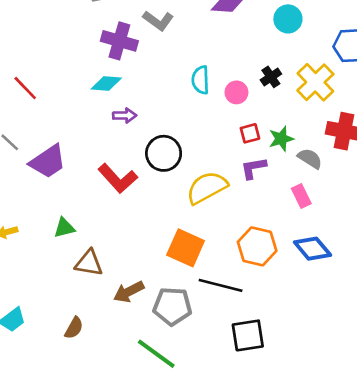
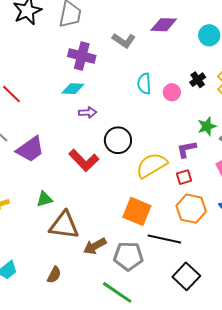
gray L-shape: (158, 21) -> (124, 40), moved
red square: (250, 133) -> (184, 177), moved
brown triangle: (89, 263) -> (64, 225), size x1.4
black square: (248, 335) -> (186, 276), turned -36

